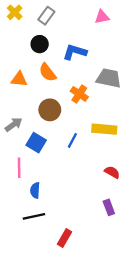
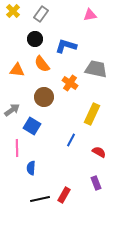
yellow rectangle: (104, 129) -> (92, 114), turned -70
blue line: (72, 140) -> (71, 140), moved
black line: (34, 216) -> (40, 199), moved
red rectangle: (65, 238) -> (64, 195), moved

